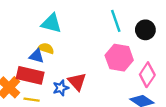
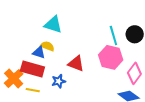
cyan line: (116, 21) -> (113, 36), moved
red triangle: (77, 82) -> (76, 64), moved, turned -30

